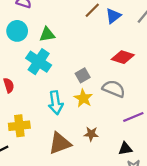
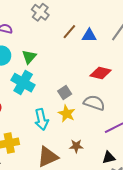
blue triangle: (113, 16) -> (89, 36), turned 42
green triangle: (47, 34) -> (29, 57), turned -35

